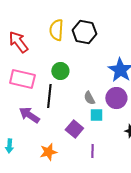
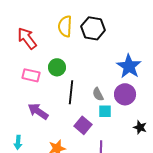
green circle: (60, 71) -> (57, 67), moved
pink rectangle: (22, 79) -> (31, 75), size x0.7
black line: (49, 96) -> (71, 92), moved

